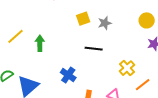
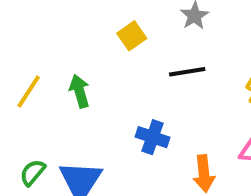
yellow square: (83, 19) -> (132, 36), moved

